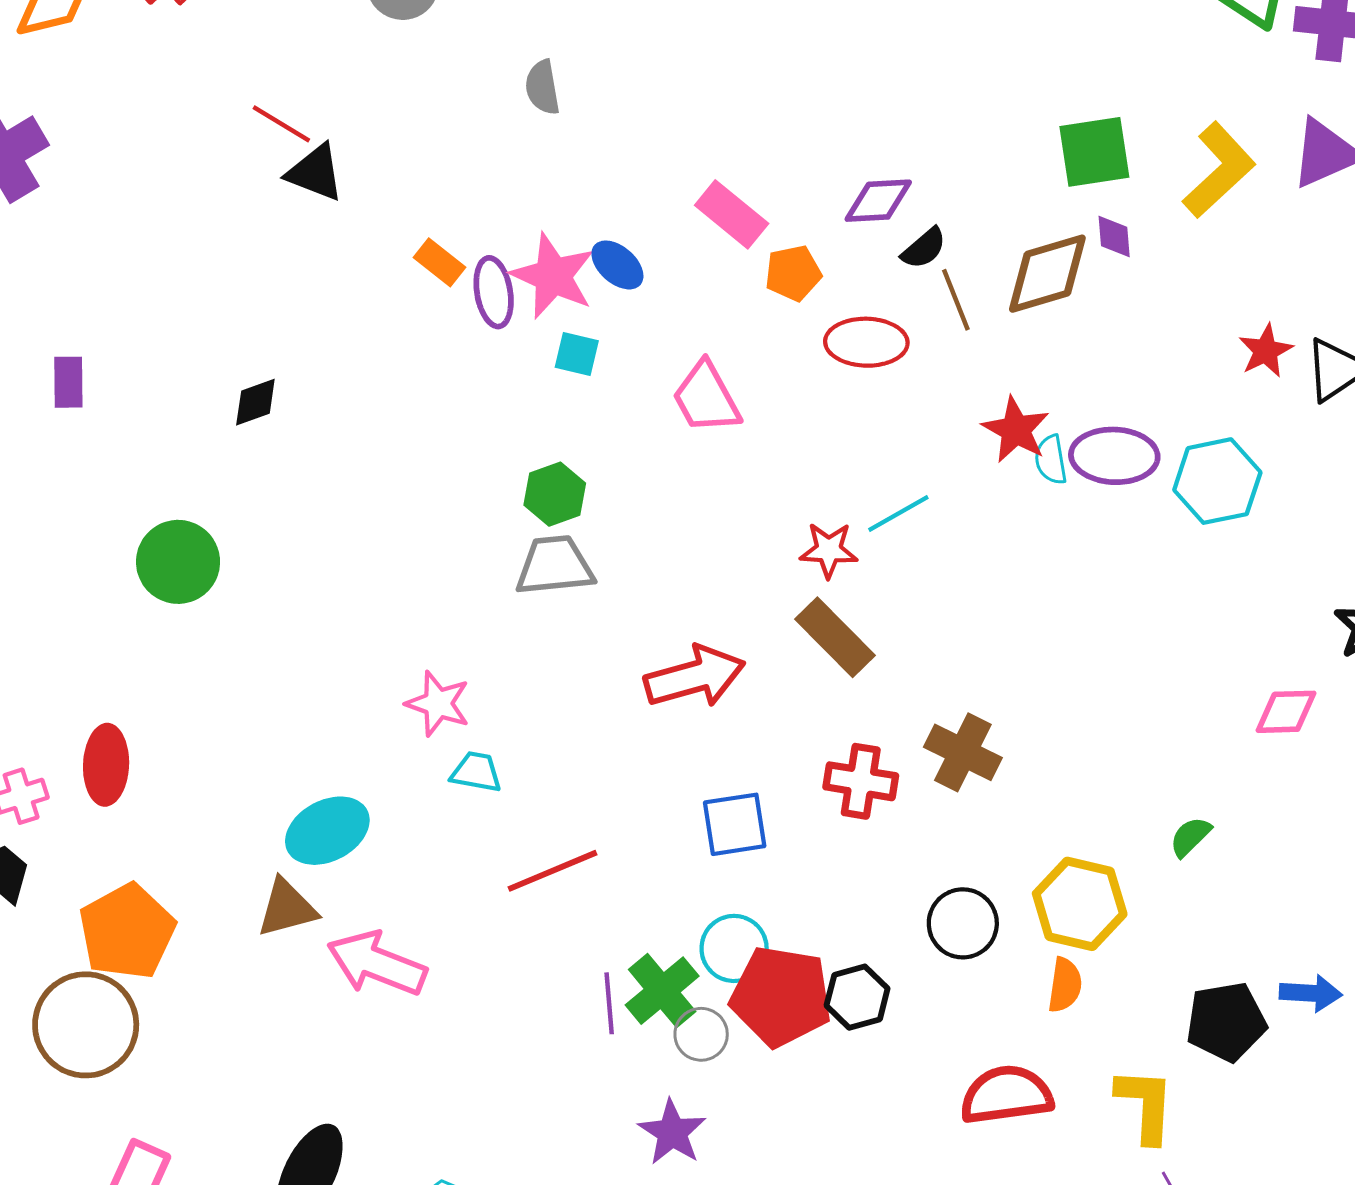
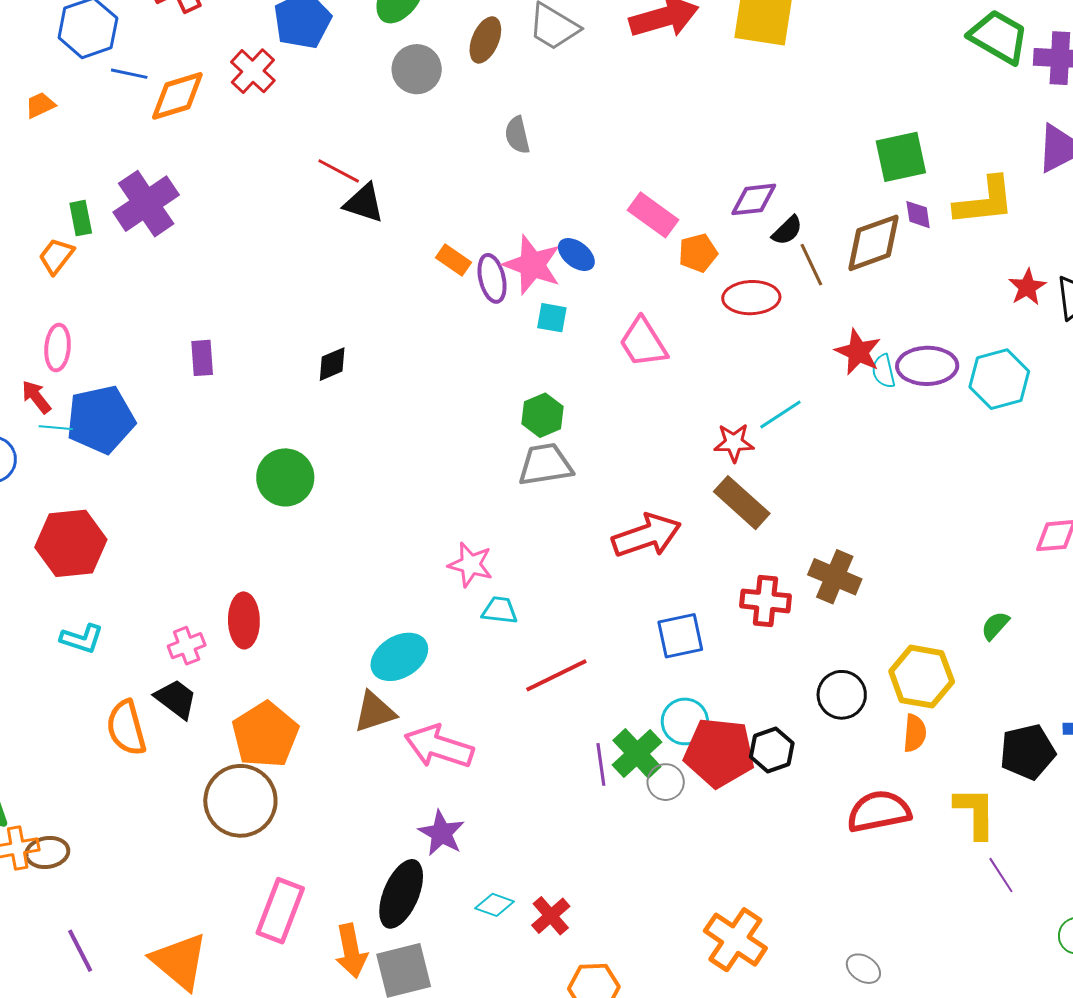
yellow L-shape: (1219, 170) -> (984, 201), moved, turned 40
purple star: (672, 1132) -> (441, 833), moved

